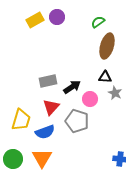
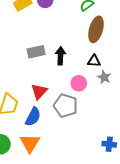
gray rectangle: (48, 81) -> (36, 52), moved
black arrow: (72, 87) -> (60, 56), moved, turned -54
blue semicircle: (45, 132) -> (33, 117), turned -42

